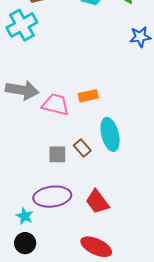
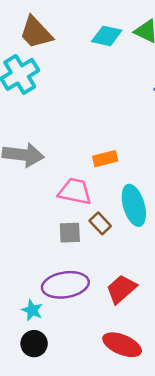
pink trapezoid: (55, 104) -> (75, 191), moved
red trapezoid: (97, 202) -> (121, 289), turned 88

